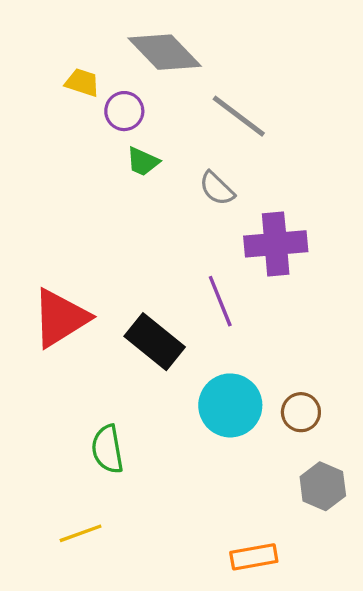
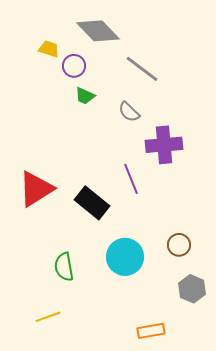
cyan circle: (230, 405) -> (125, 257), moved

